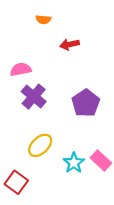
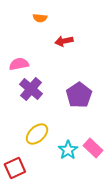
red square: (16, 182) -> (15, 168), turned 30

